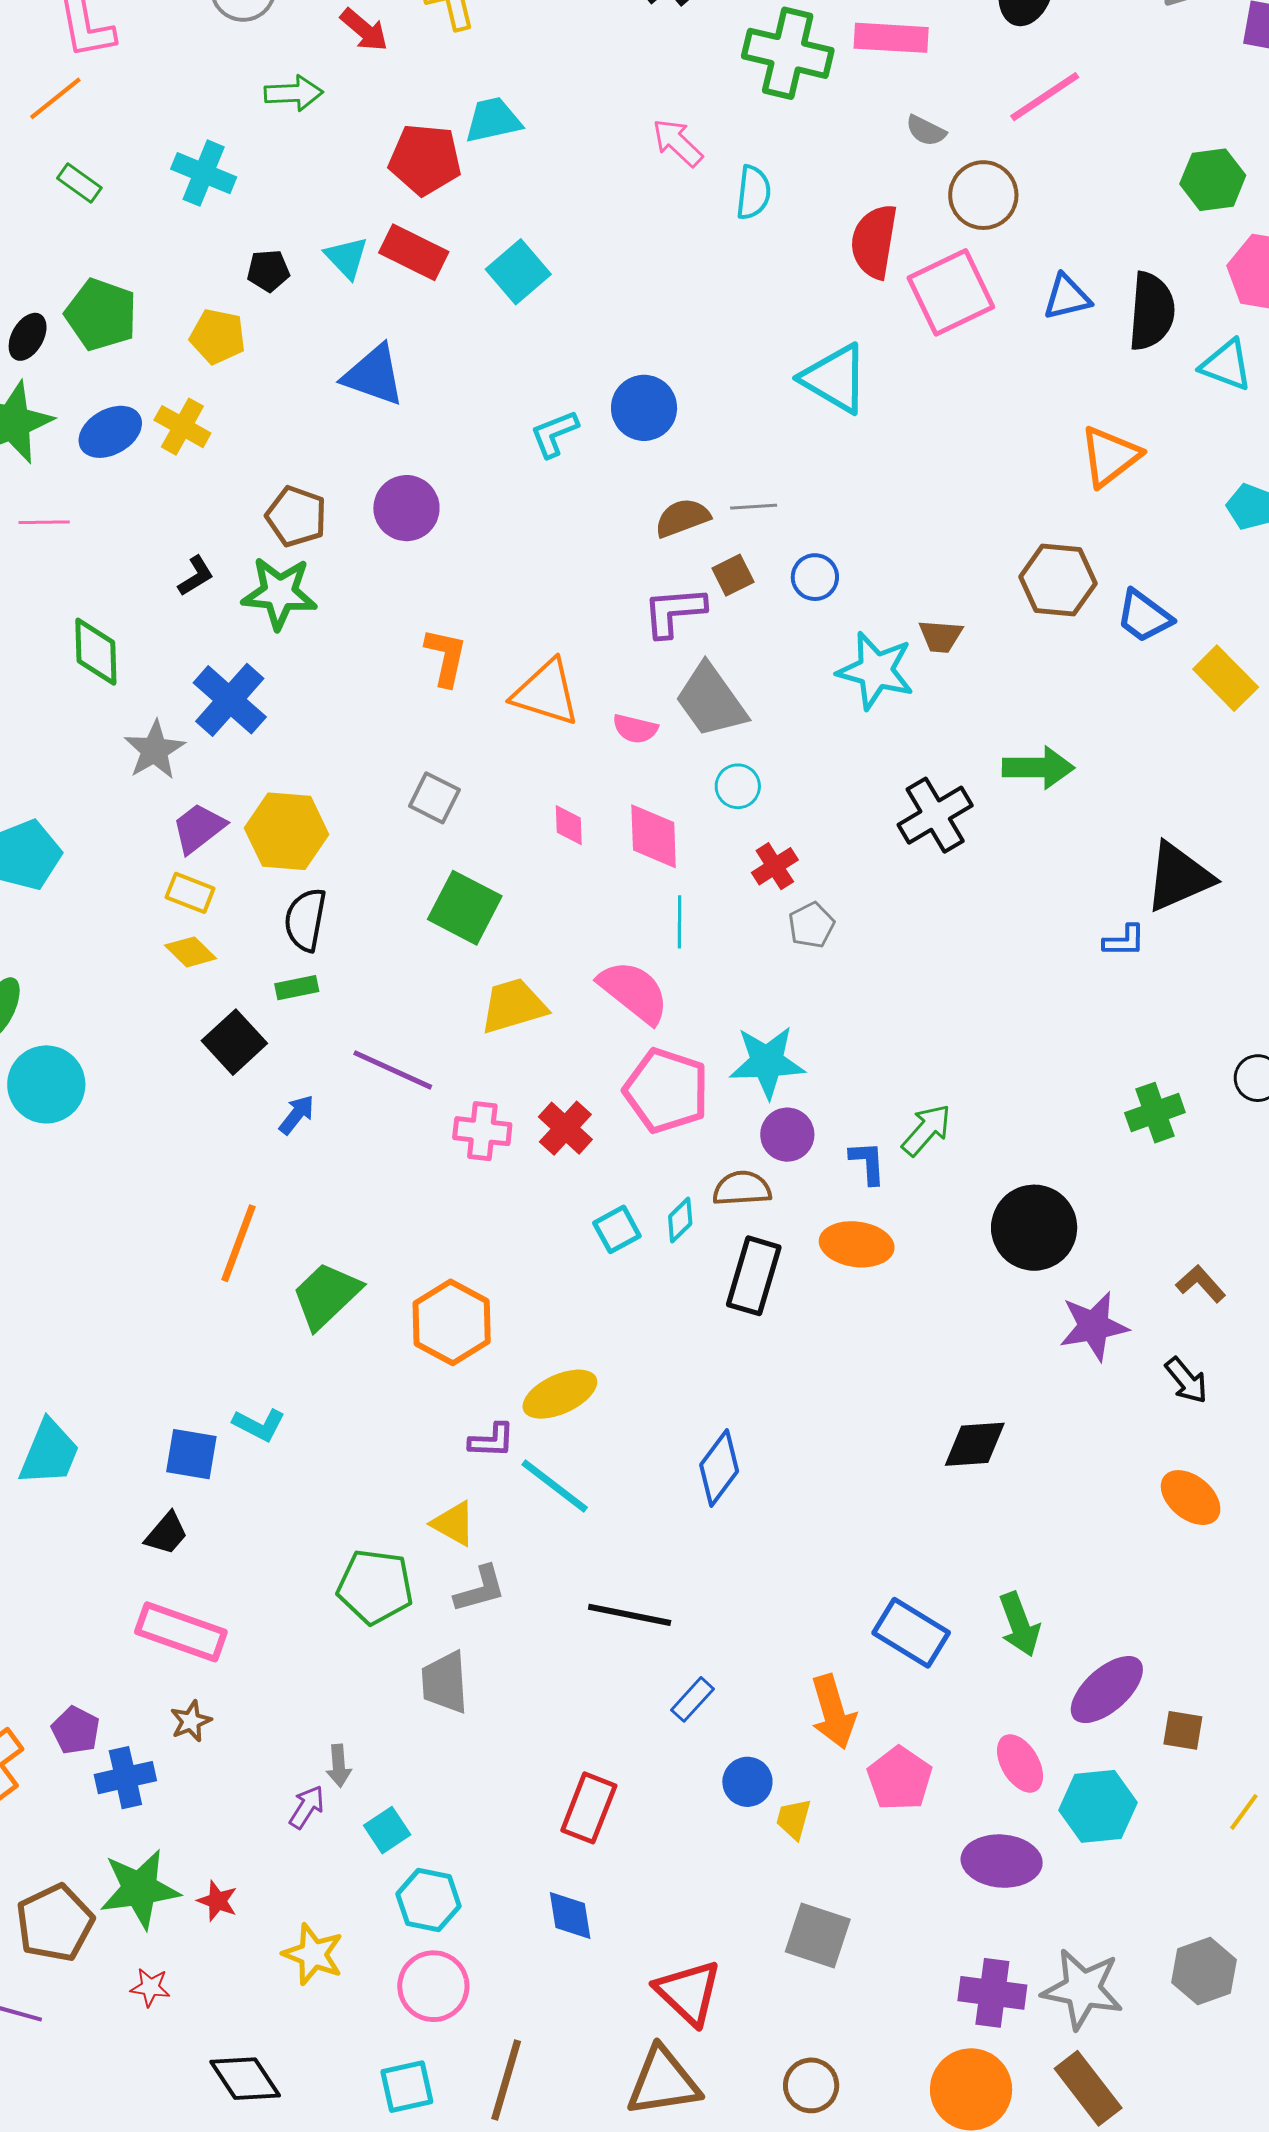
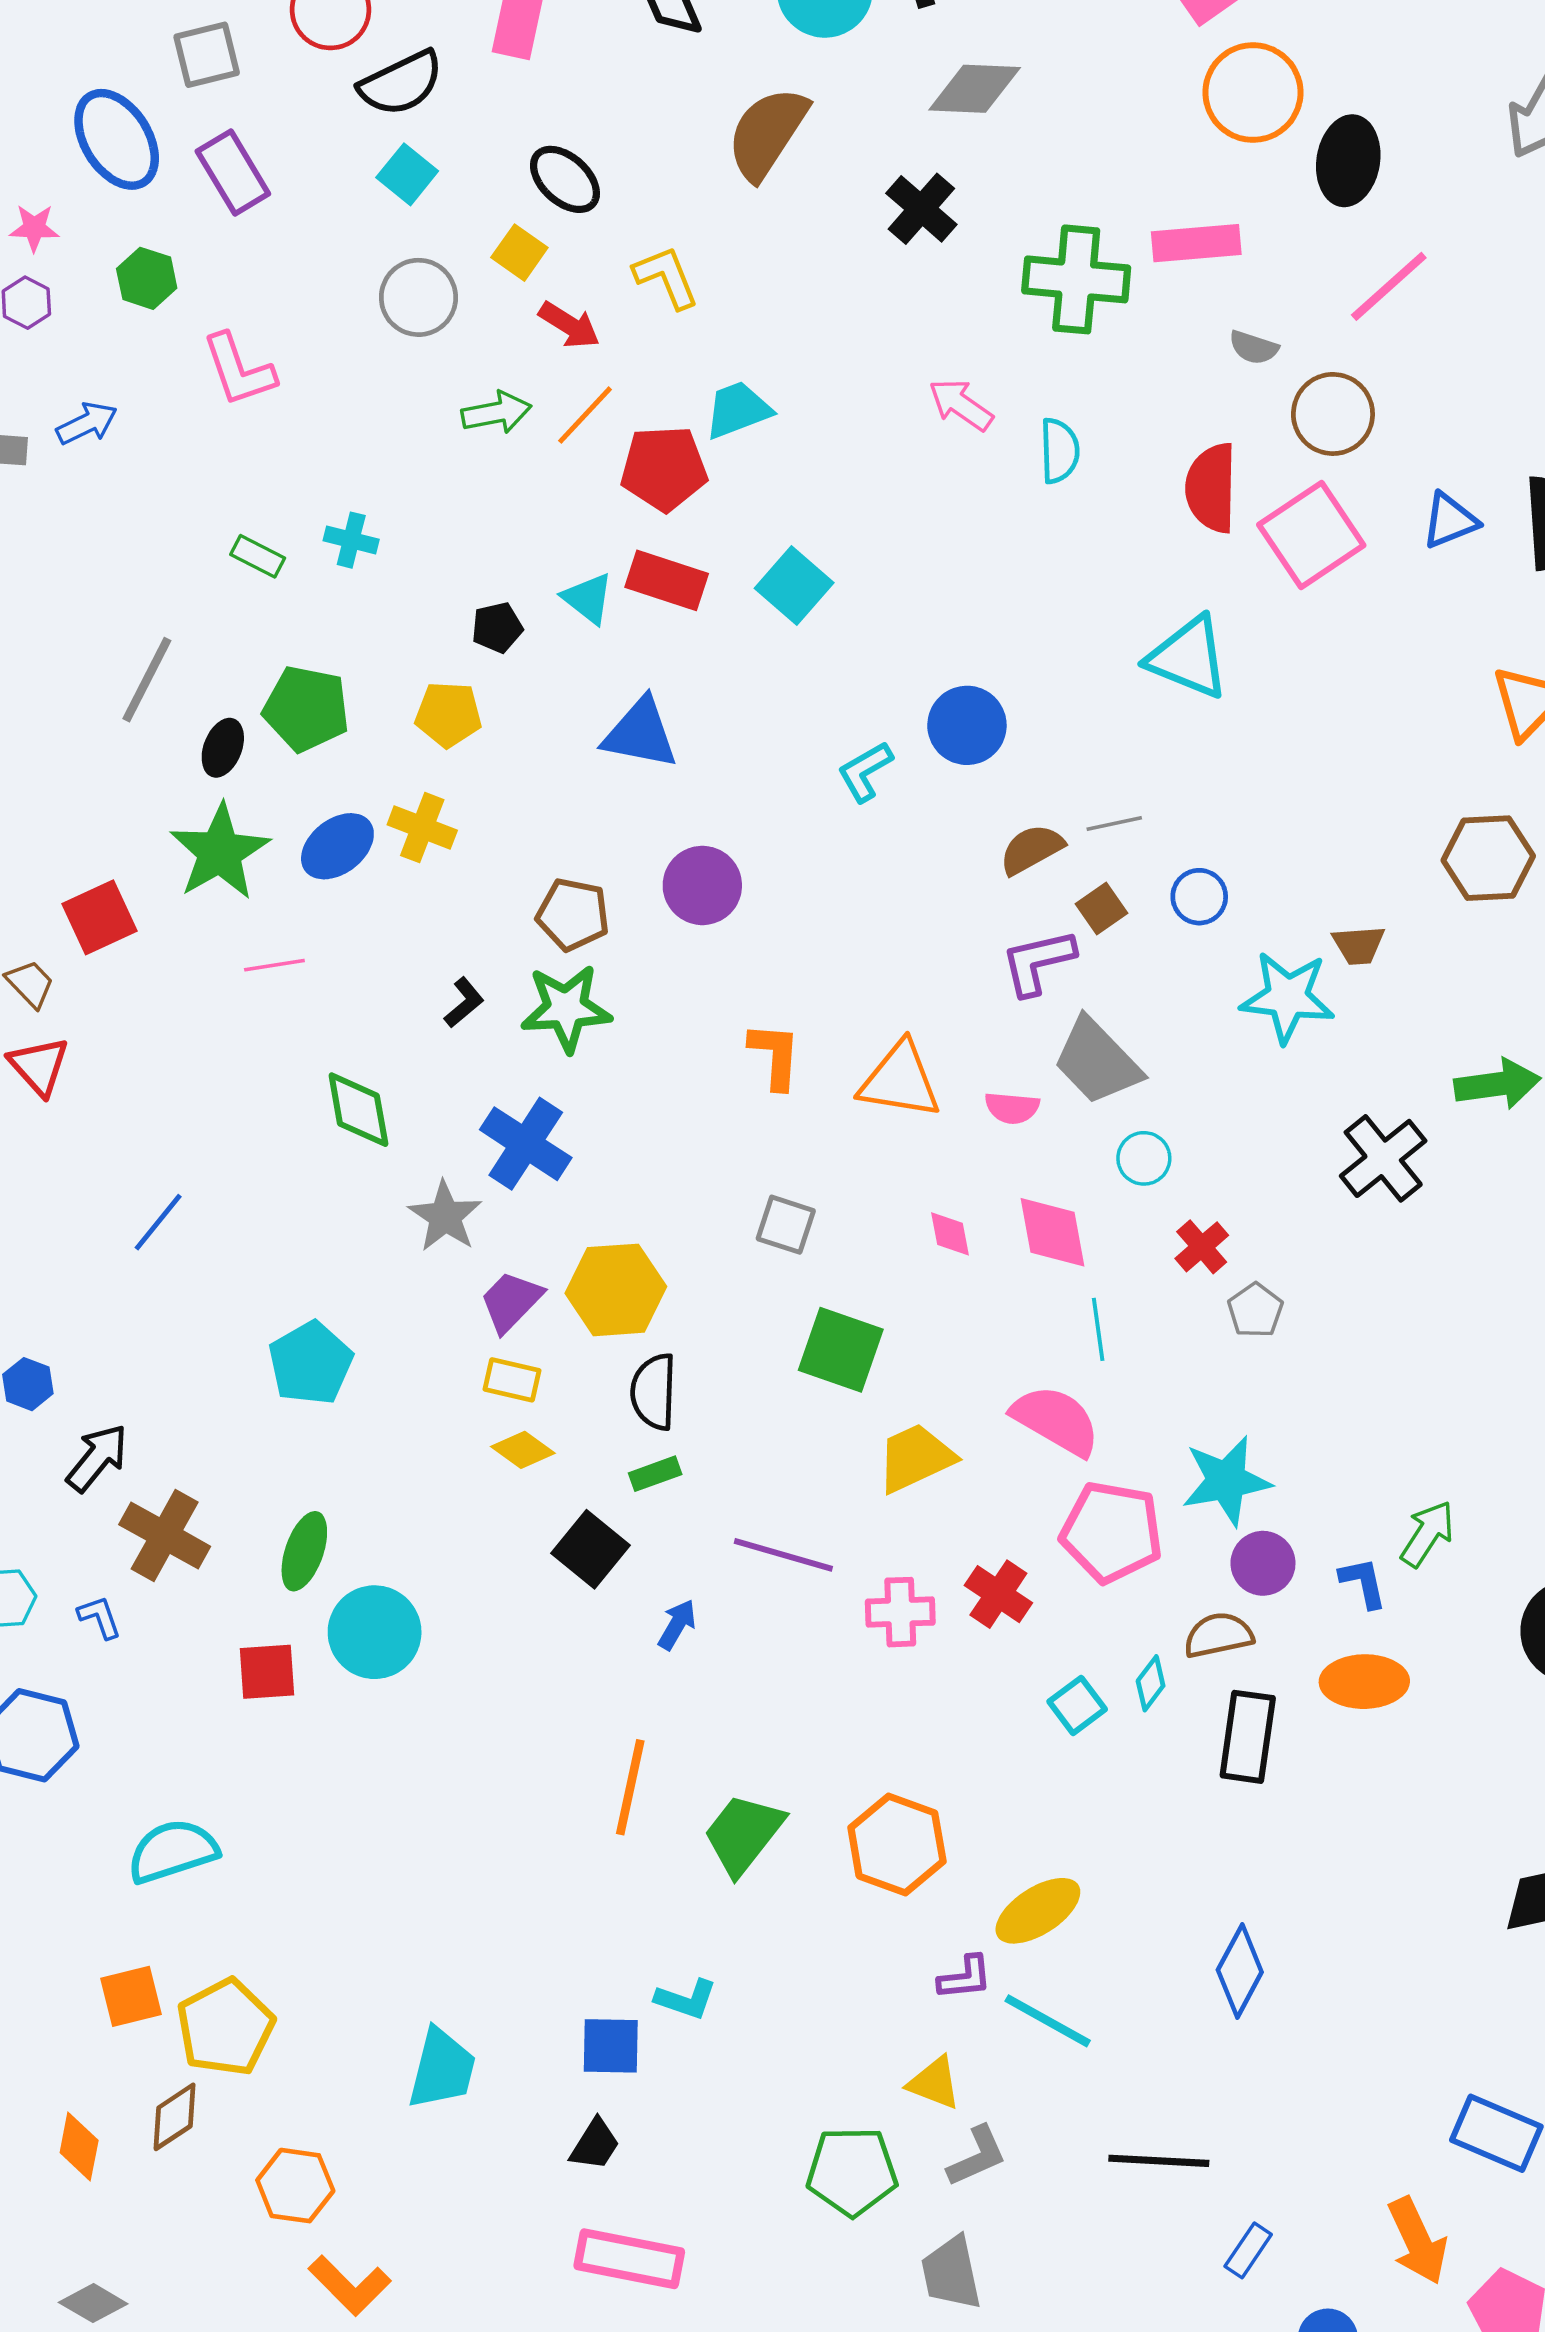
orange line: (55, 98) -> (585, 415), moved
cyan cross: (204, 173) -> (351, 540), moved, size x0.7

